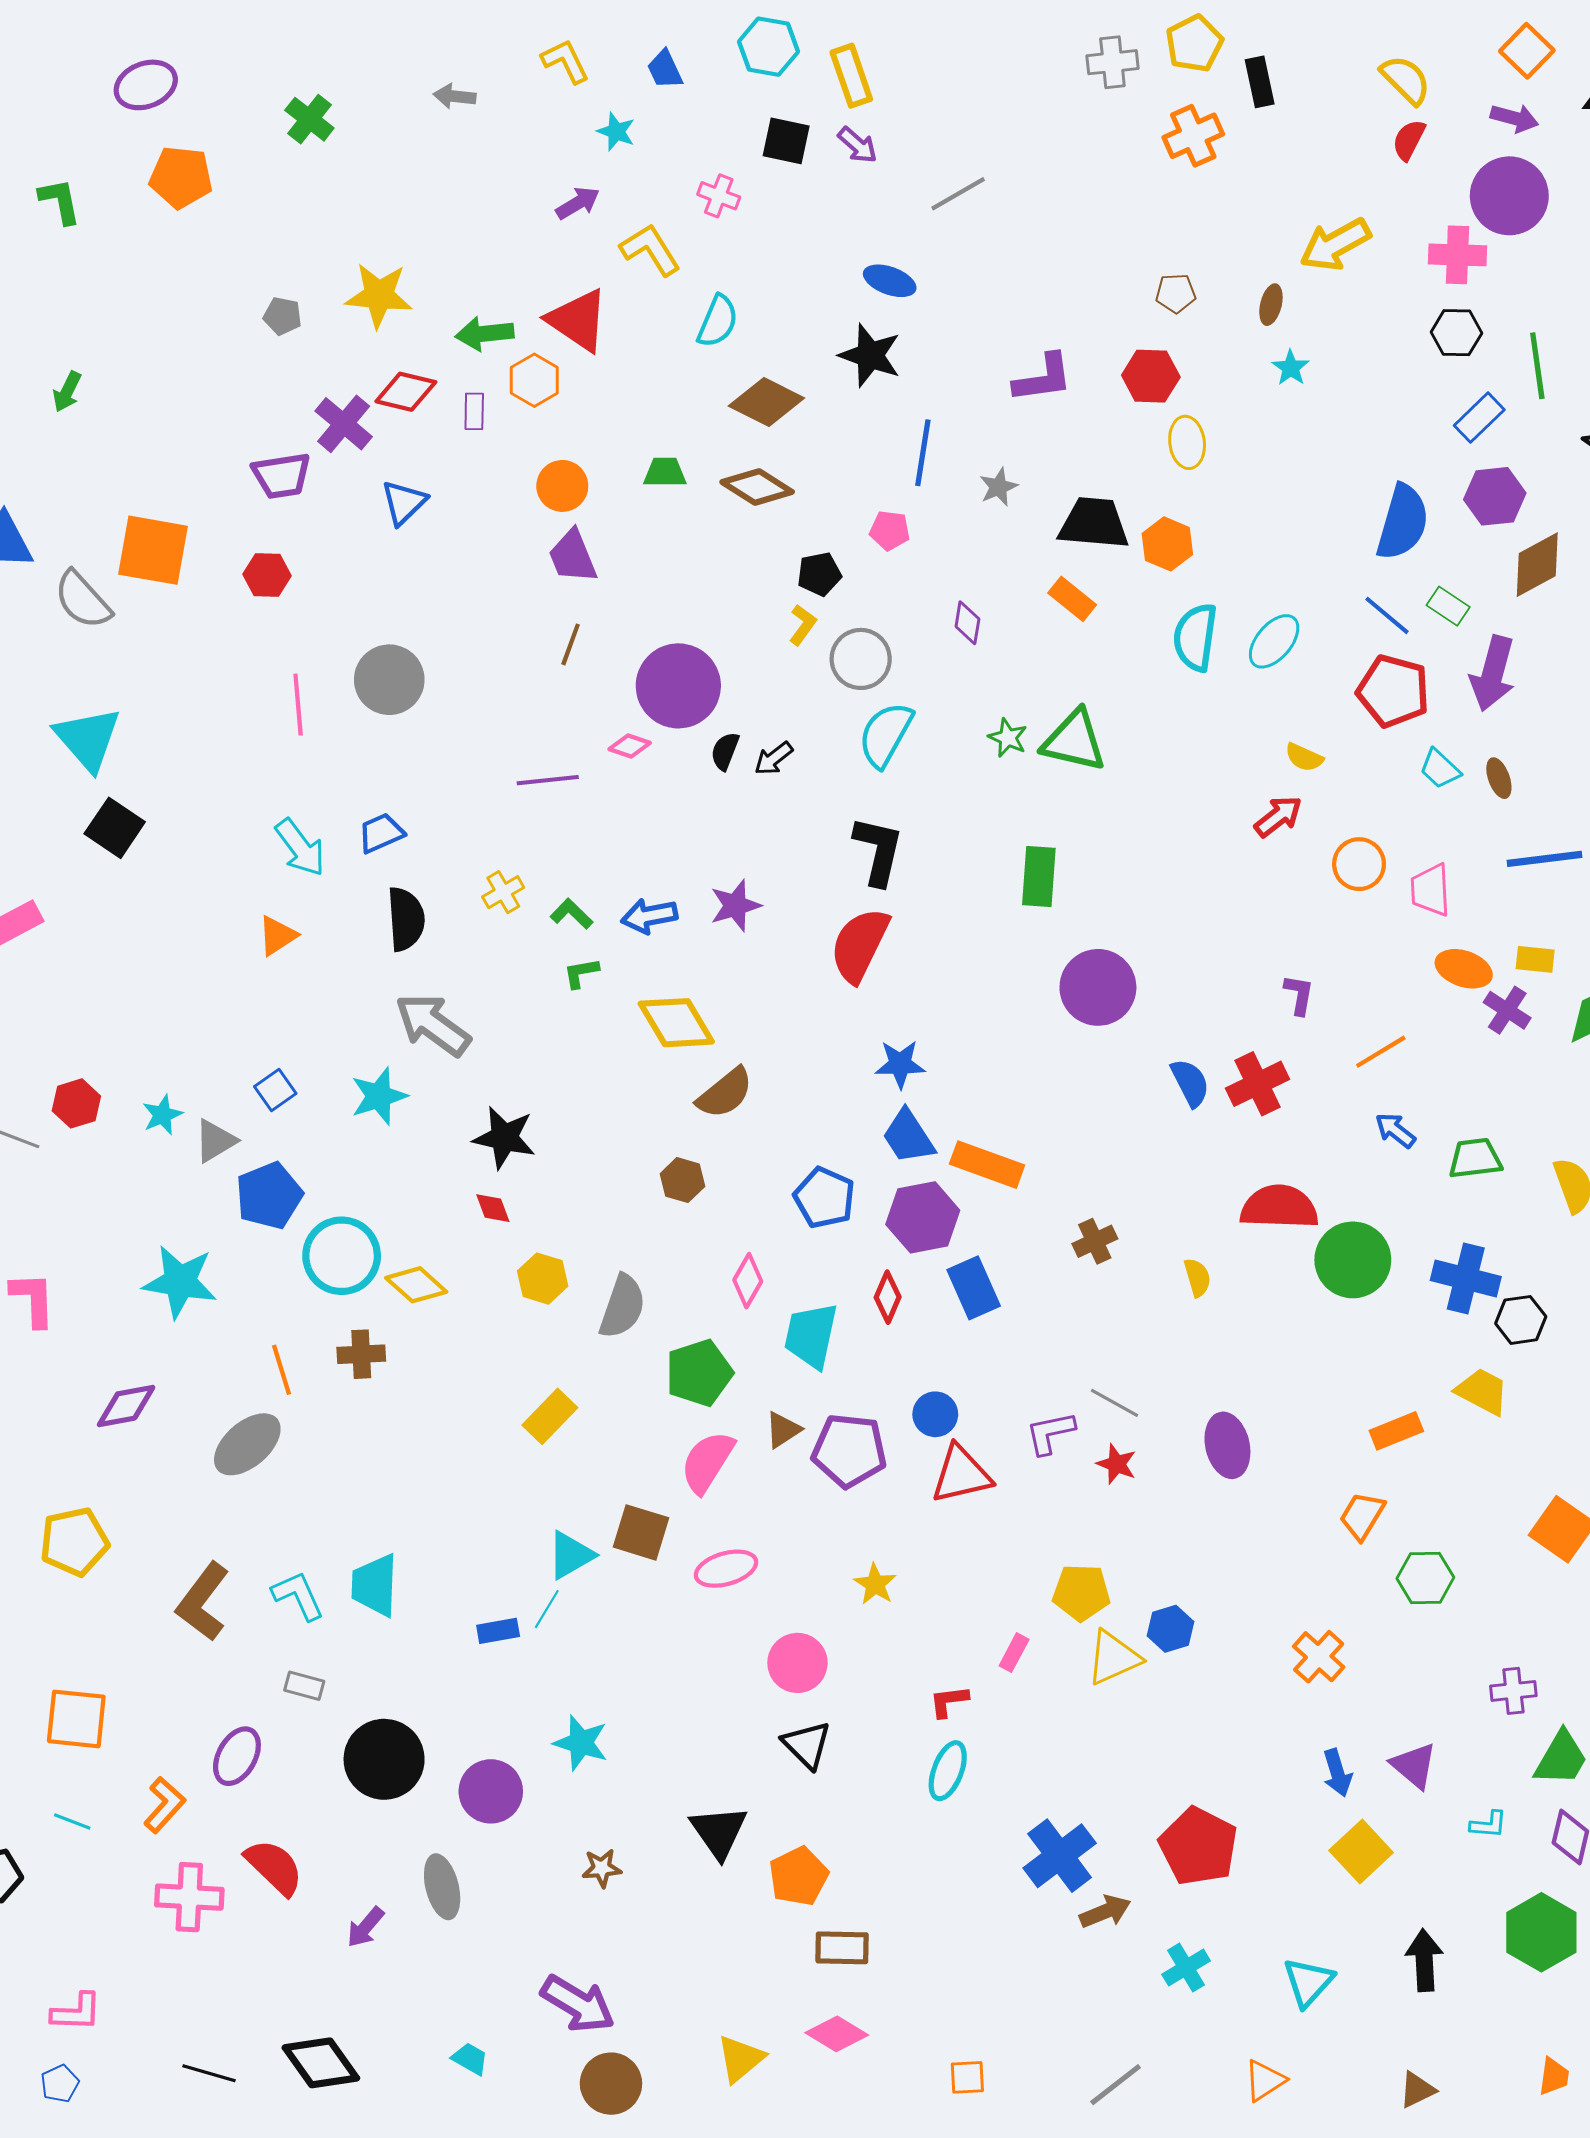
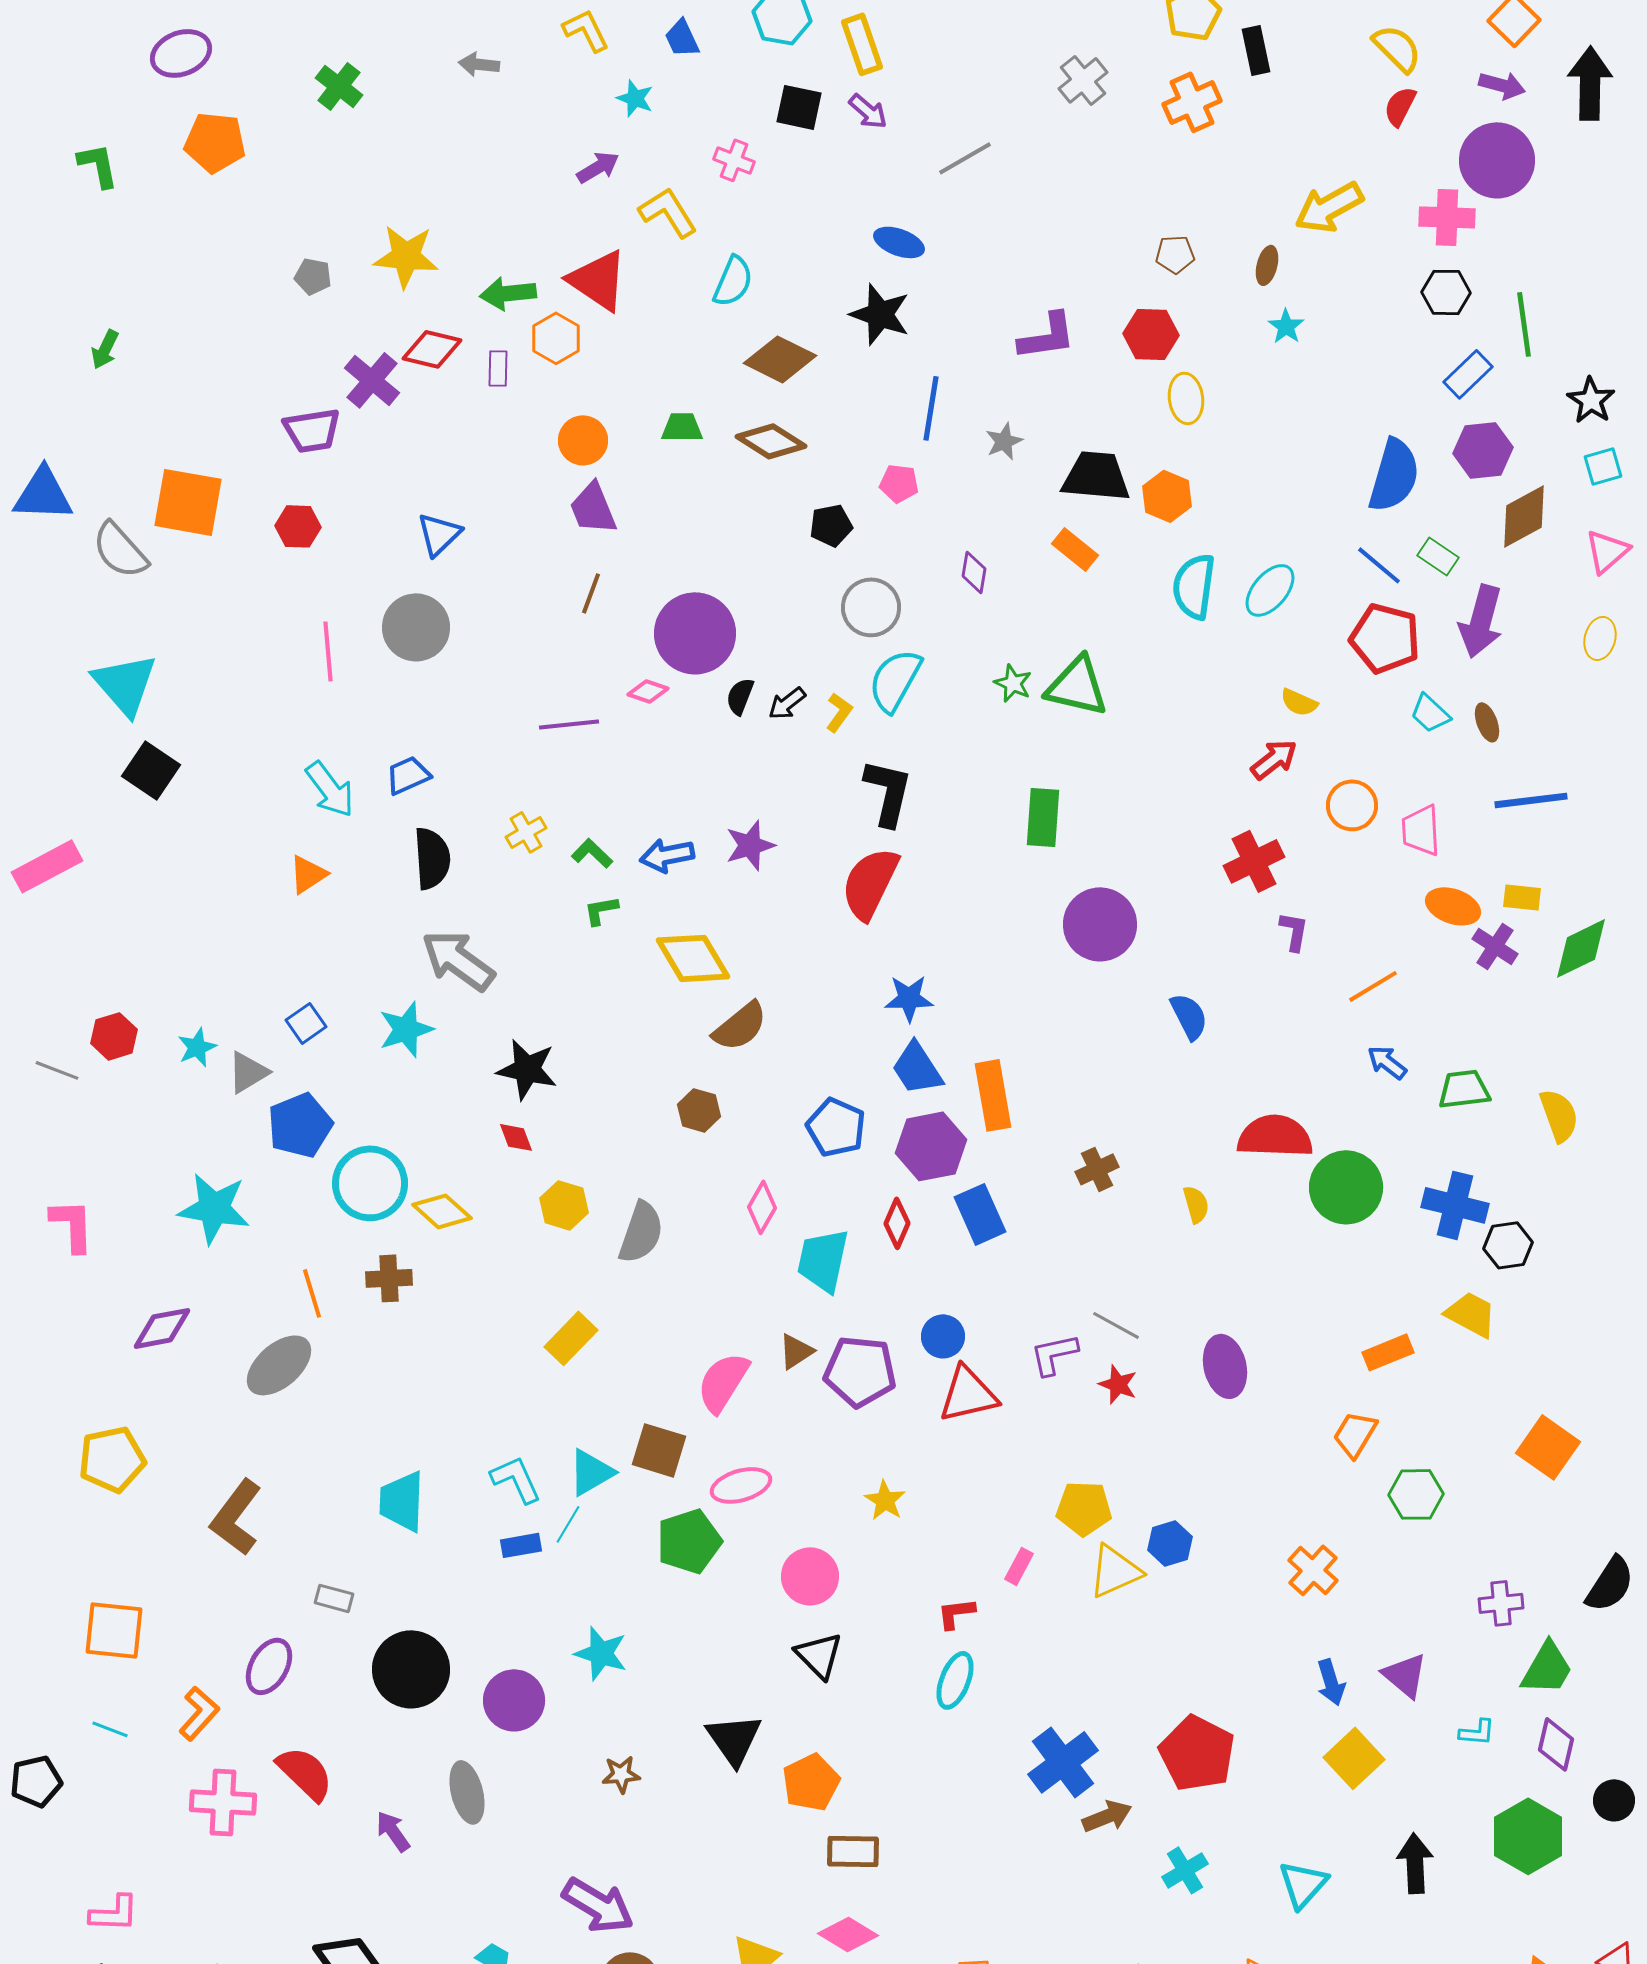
gray cross: (1112, 62) -> (1083, 80), moved, turned -33
blue triangle: (404, 503) -> (439, 534), moved
yellow L-shape: (803, 625) -> (839, 712), moved
red cross: (1258, 1084) -> (1254, 861), moved
orange rectangle: (987, 1165) -> (993, 1095), turned 60
green pentagon: (699, 1373) -> (689, 1541), moved
cyan L-shape: (298, 1596) -> (516, 1479), moved
purple arrow: (365, 1927) -> (393, 1831), turned 105

